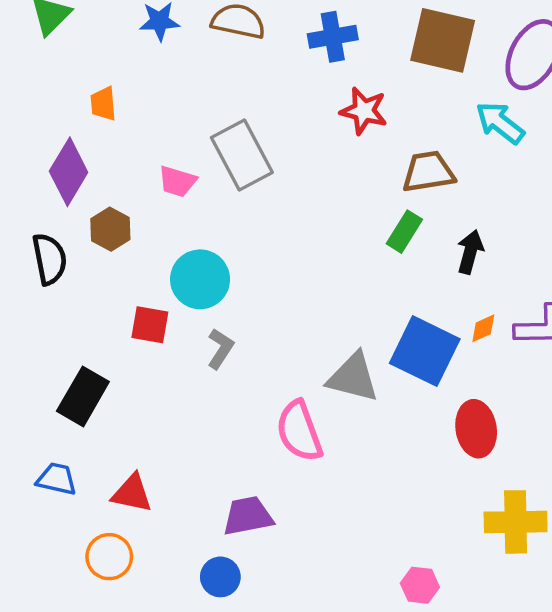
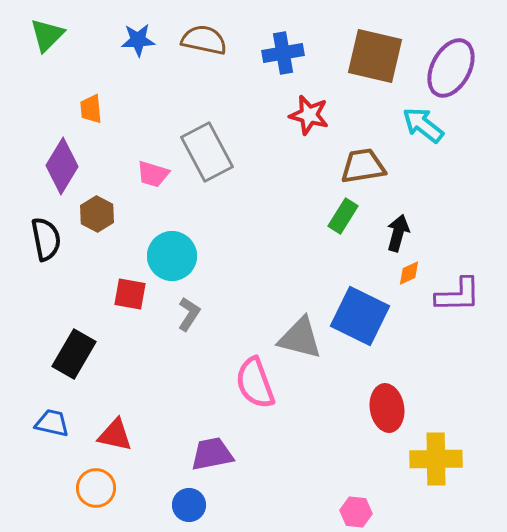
orange diamond: (483, 328) -> (409, 273), moved
red ellipse: (476, 429) -> (387, 408), moved

